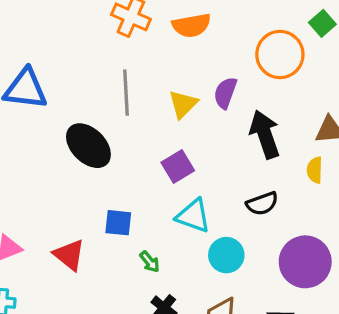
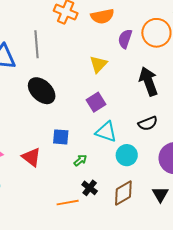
gray line: (126, 93) -> (37, 44), moved
purple semicircle: (225, 93) -> (125, 39), moved
green arrow: (150, 262) -> (80, 160), turned -88

